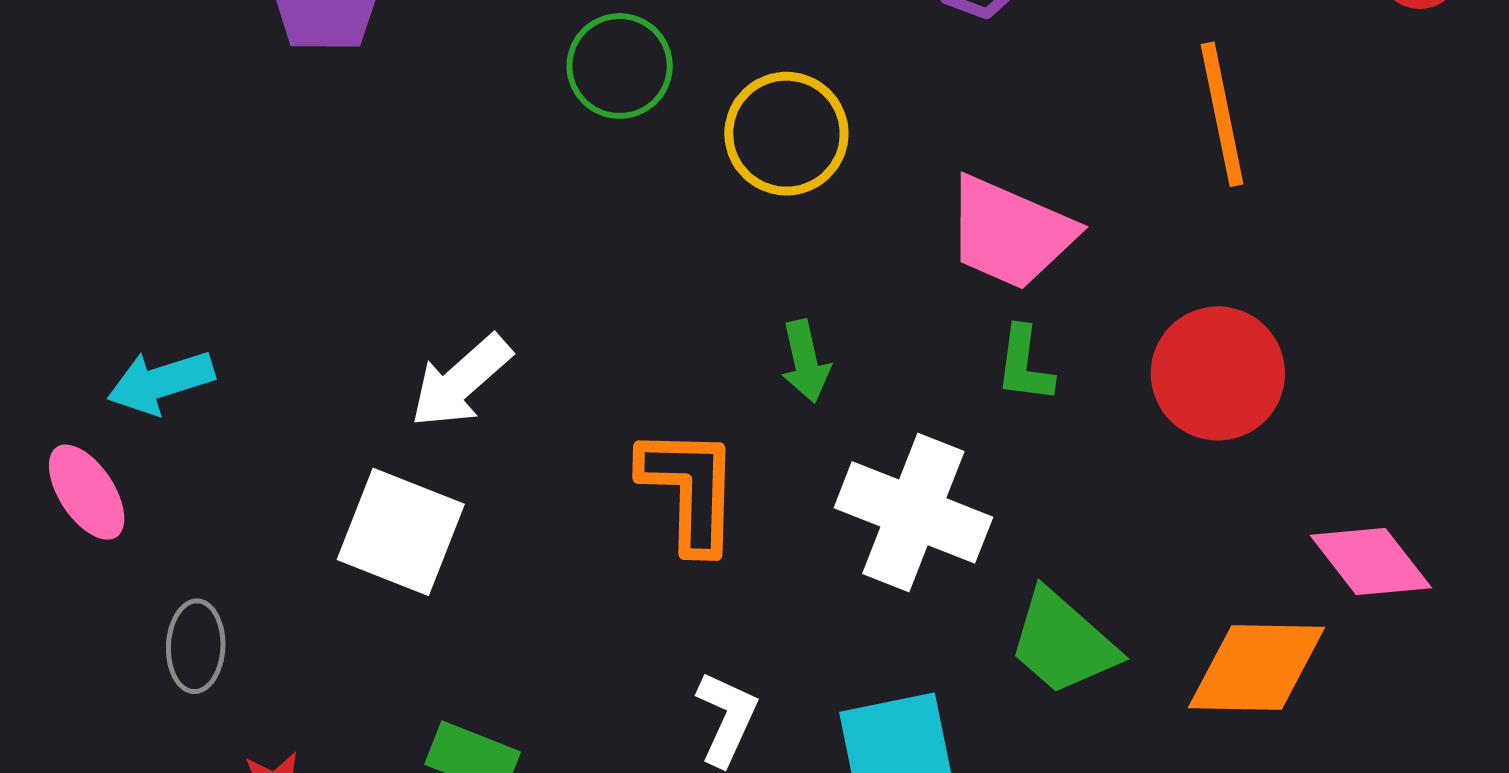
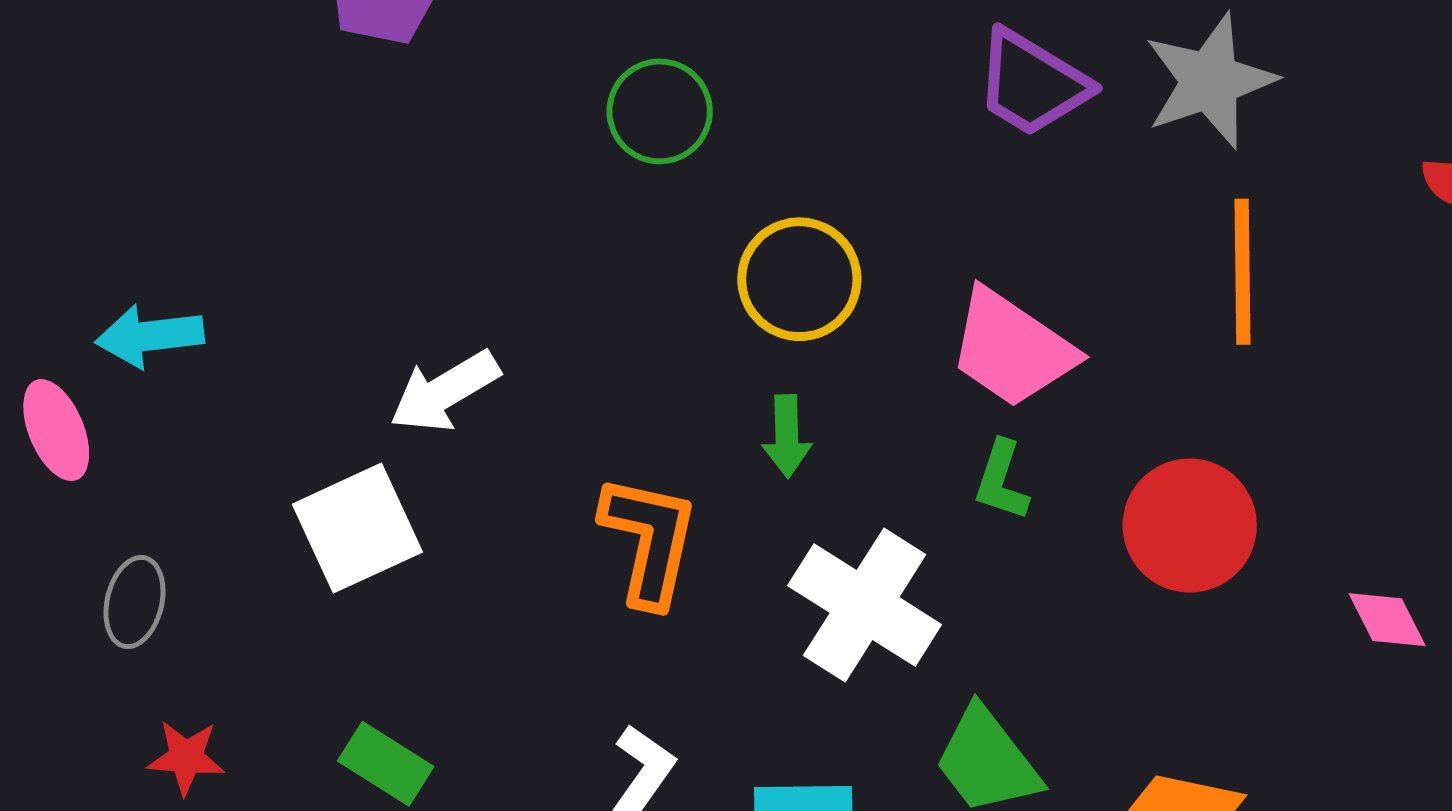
yellow circle: (786, 134) -> (799, 279), moved
white square: (401, 532) -> (357, 528), turned 33
pink diamond: (1371, 561) -> (1387, 620), moved, size x0.7

